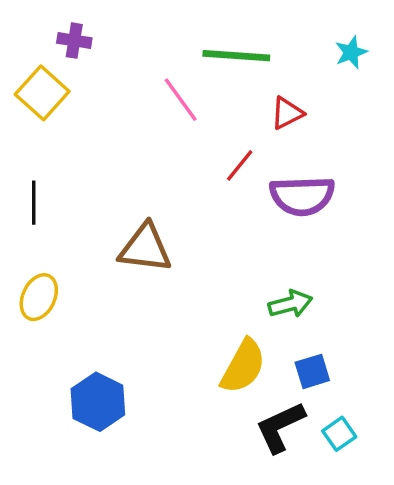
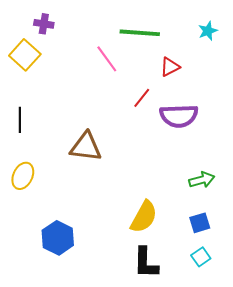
green arrow: (290, 304) -> (202, 180), moved
blue square: (312, 371) -> (200, 223), moved
black L-shape: (280, 427) -> (146, 263), moved, turned -64

